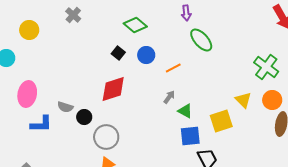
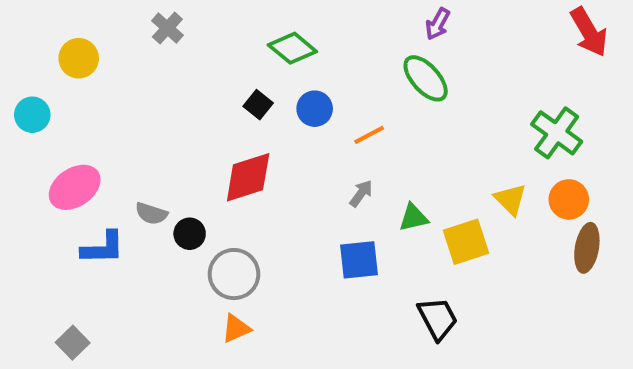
purple arrow: (186, 13) -> (438, 24), moved, turned 35
pink ellipse: (27, 94) -> (75, 187), turned 45
green triangle: (185, 111) -> (413, 218), moved, turned -42
blue square: (190, 136) -> (359, 260), moved

